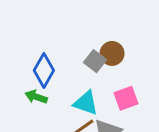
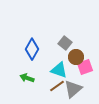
brown circle: (112, 53) -> (76, 57), moved
green arrow: (36, 97) -> (27, 78), moved

